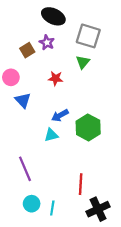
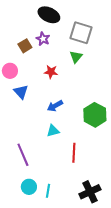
green hexagon: (88, 127) -> (95, 115), moved
cyan triangle: (51, 135) -> (53, 131), moved
red line: (81, 184) -> (74, 153), moved

